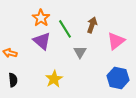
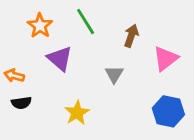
orange star: (41, 18) -> (40, 26), moved
green line: (65, 29) -> (86, 21), moved
black semicircle: (13, 80) -> (21, 103), moved, turned 88

